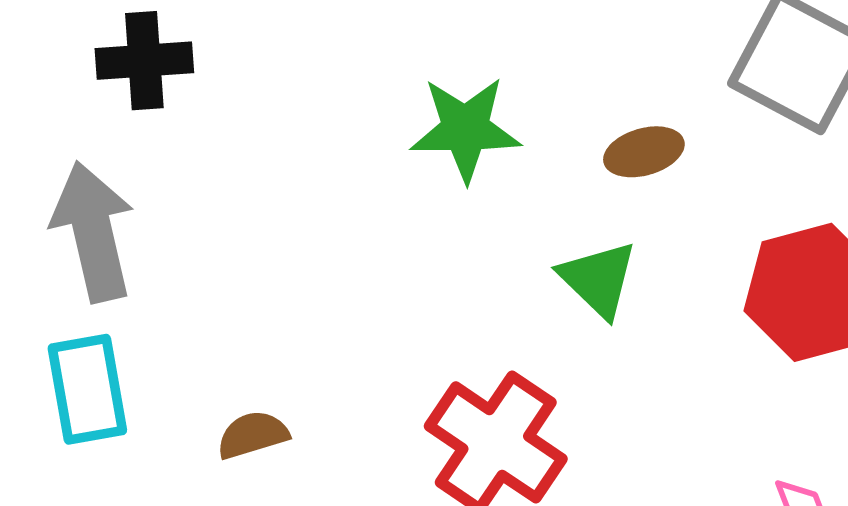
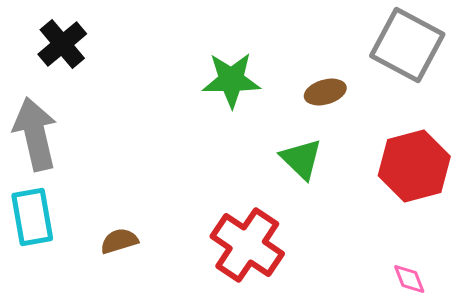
black cross: (144, 61) -> (62, 44), turned -36

